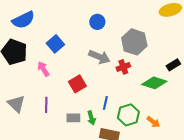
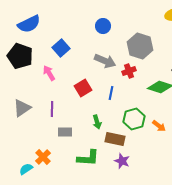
blue line: (105, 103) -> (111, 93), moved
gray triangle: (16, 104) -> (22, 108), turned 42
gray rectangle: (73, 118) -> (65, 132), moved

